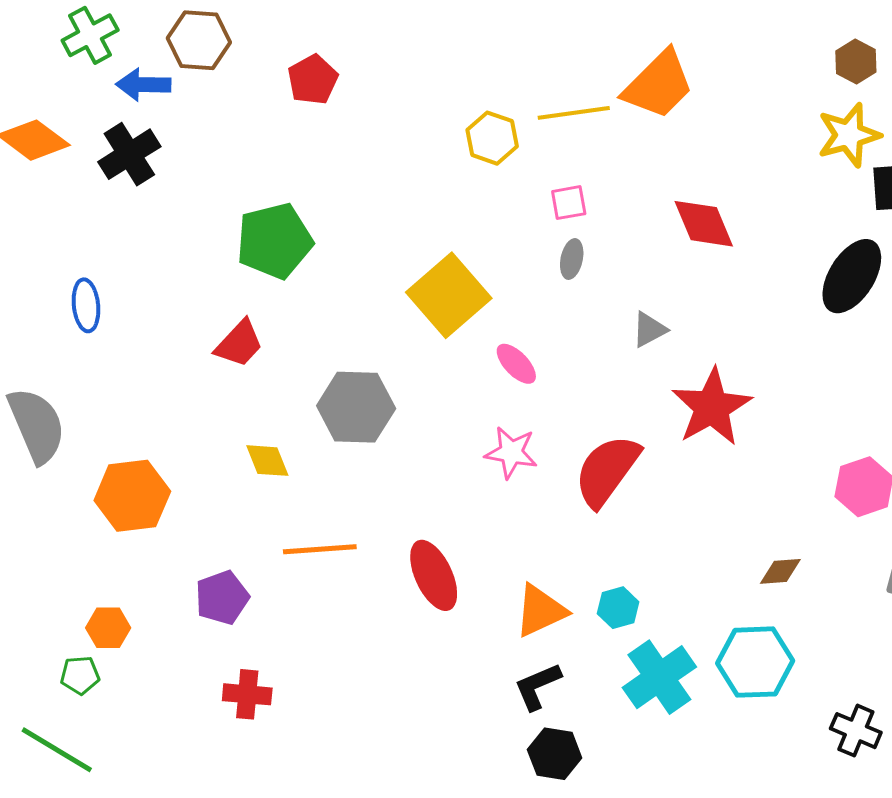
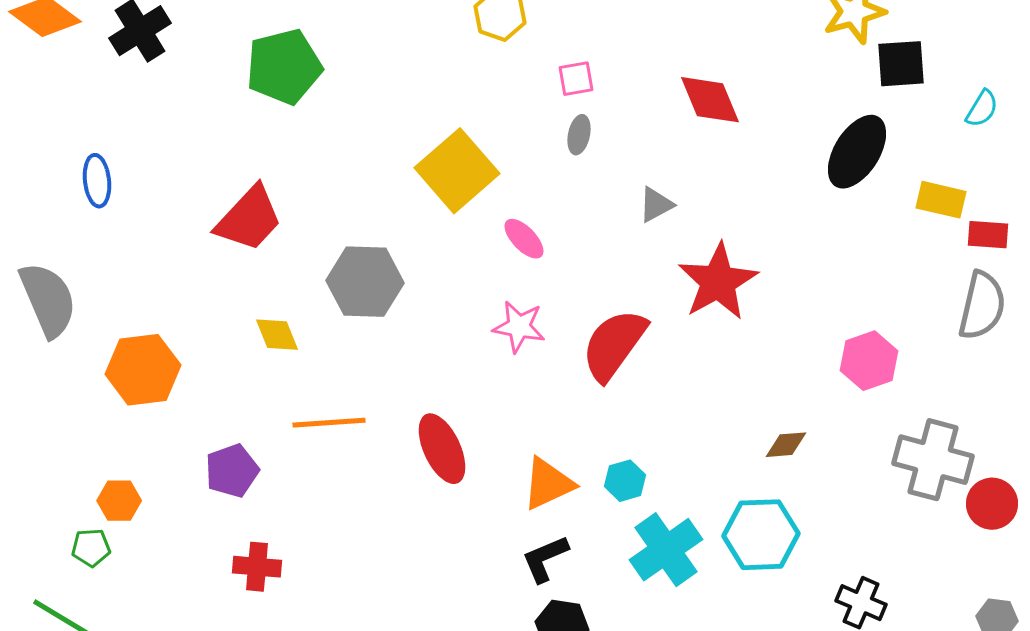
green pentagon: (274, 241) -> (284, 67), moved
red trapezoid: (239, 344) -> (249, 219), size x1.4

